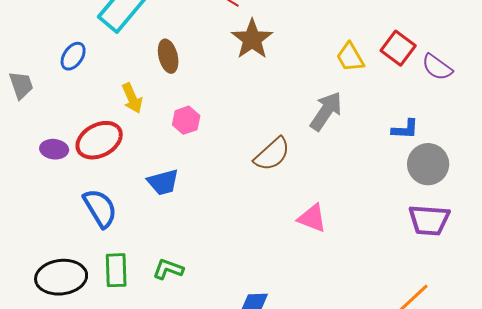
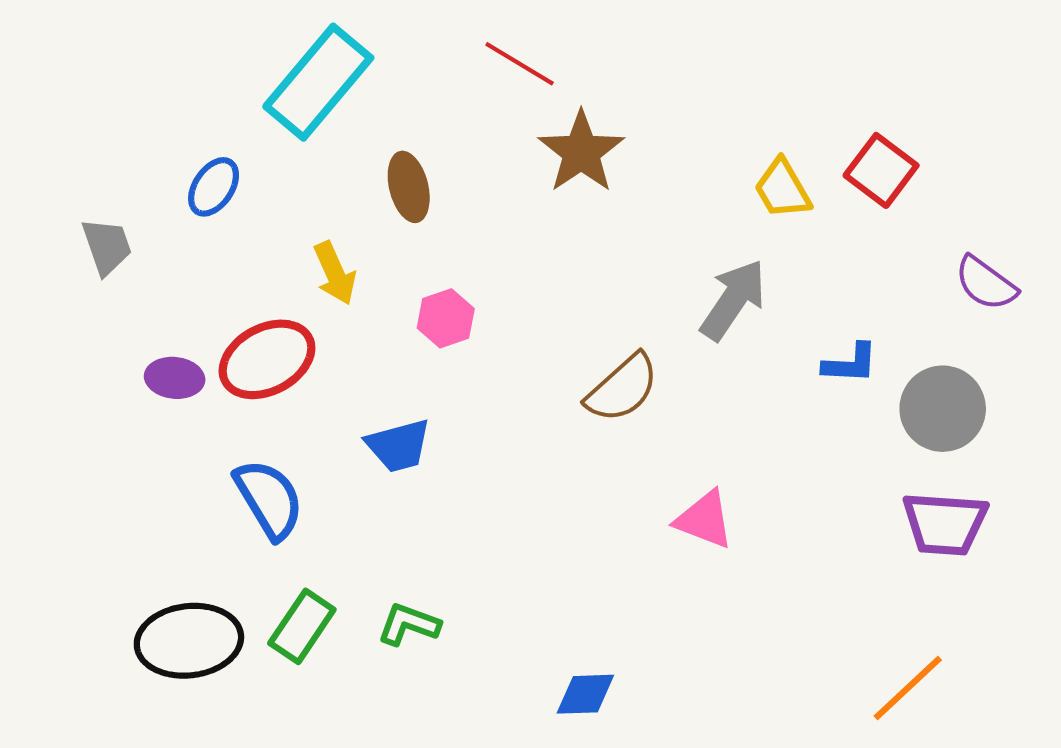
purple semicircle: (437, 67) -> (986, 283), moved
blue L-shape: (405, 129) -> (850, 364), moved
green rectangle: (116, 270) -> (302, 626), turned 36

